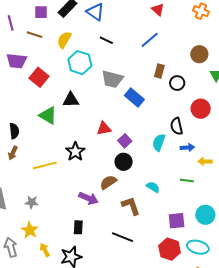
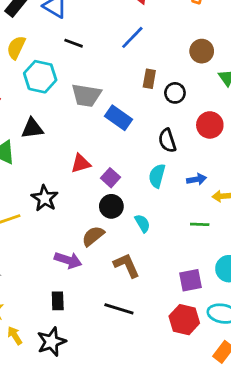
black semicircle: (177, 126) -> (167, 141), moved
cyan semicircle: (153, 187) -> (142, 223), moved, turned 32

